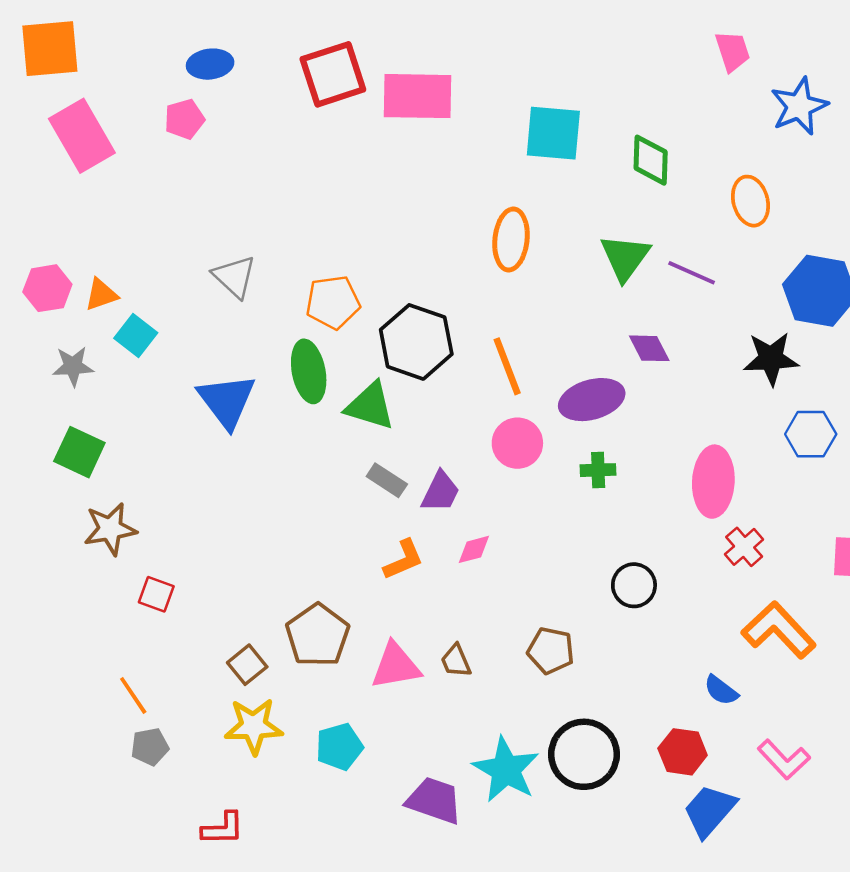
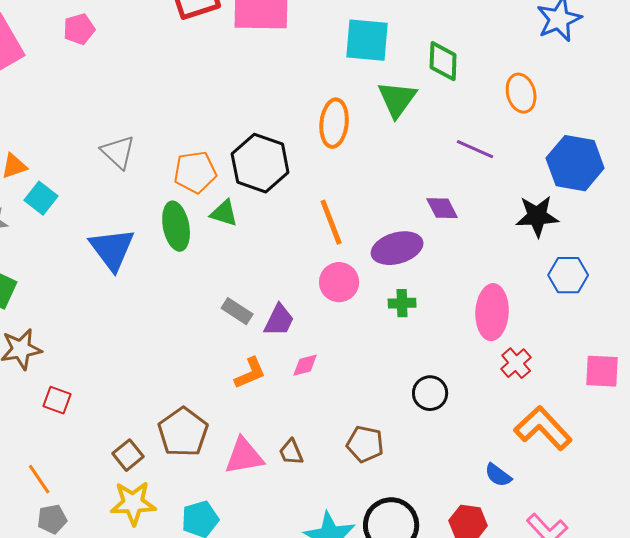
green triangle: (625, 257) -> (397, 99), moved
black hexagon: (416, 342) -> (260, 163), moved
green triangle: (370, 406) -> (224, 213), moved, size x0.7

